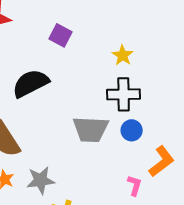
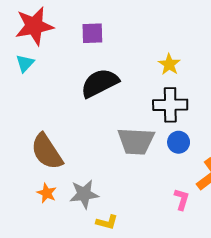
purple square: (61, 35) -> (92, 33), moved, turned -30
black semicircle: (31, 83) -> (100, 83), moved

